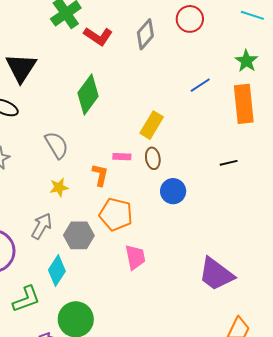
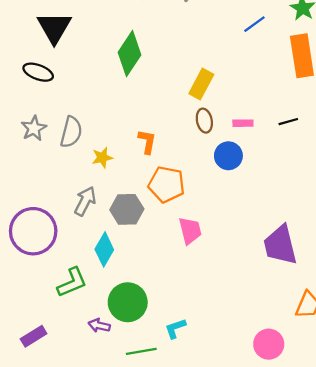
blue line: (200, 85) -> (254, 24), moved
gray semicircle: (57, 145) -> (71, 132), moved, turned 48
pink rectangle: (122, 157) -> (243, 123), moved
purple trapezoid: (216, 274) -> (280, 245), turned 42

